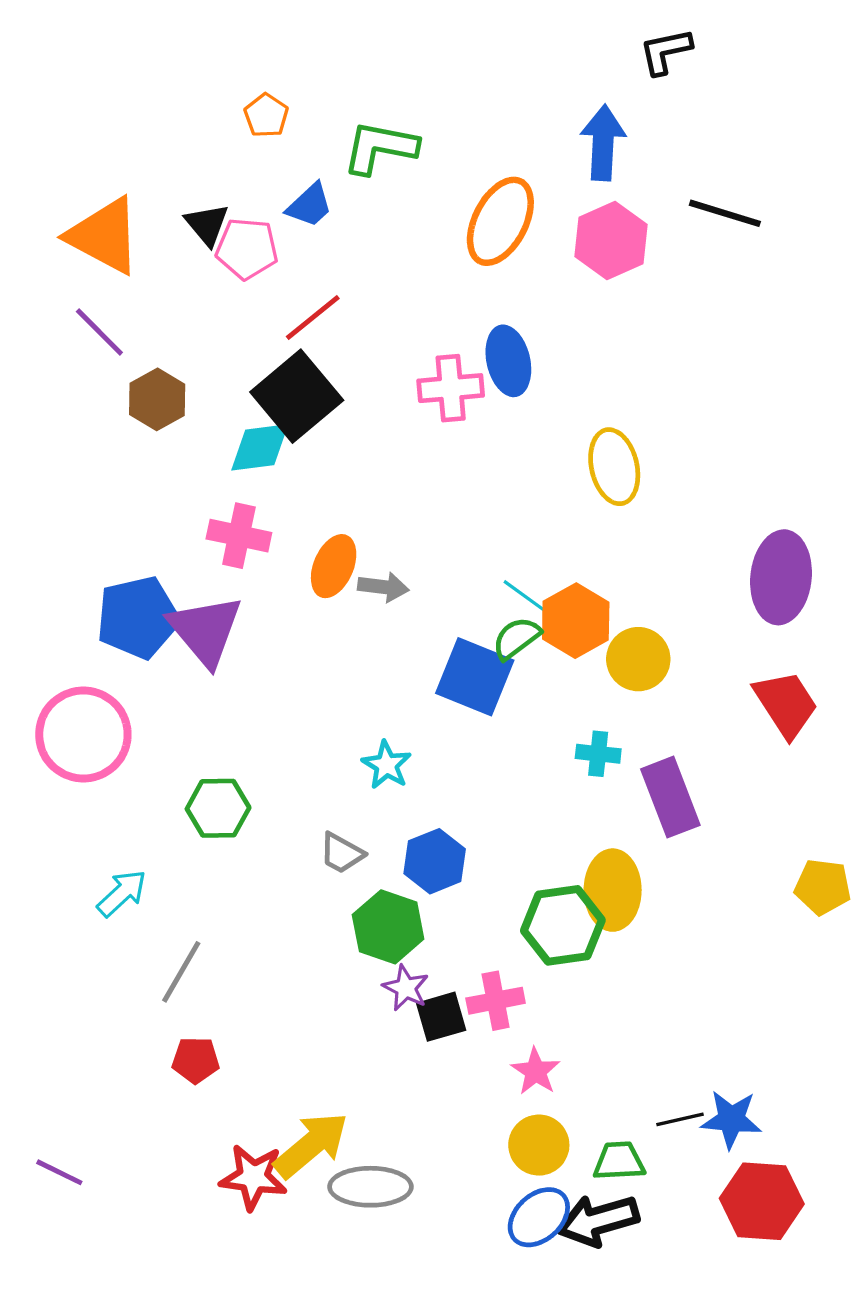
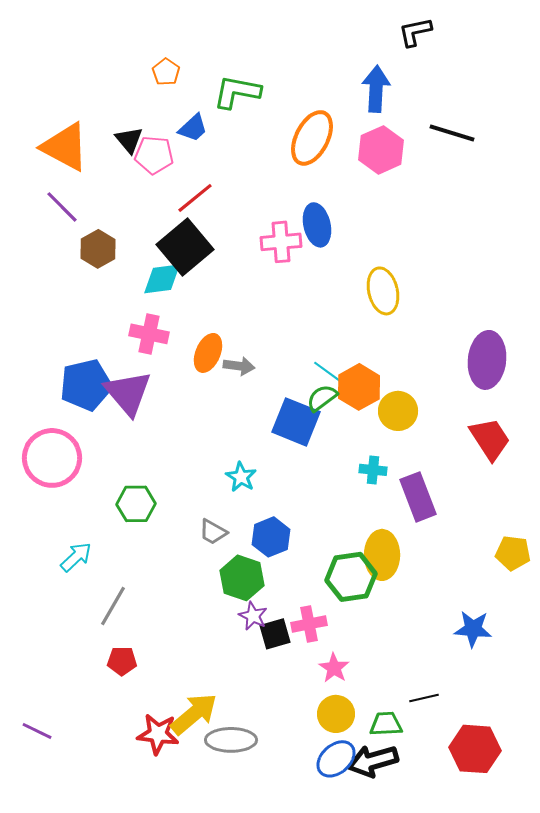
blue star: (731, 1119) -> (473, 629), moved

